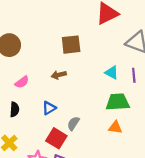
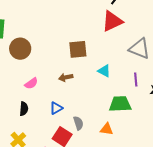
cyan triangle: (112, 73) -> (104, 71), moved
gray semicircle: (73, 123) -> (78, 123), turned 128
orange triangle: (115, 127) -> (107, 129), moved

